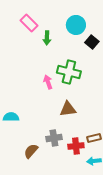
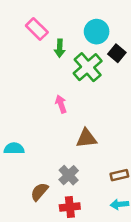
green cross: (69, 72) -> (88, 67), moved, turned 35
gray cross: (54, 138) -> (69, 175), turned -35
red cross: (76, 146) -> (70, 207), moved

